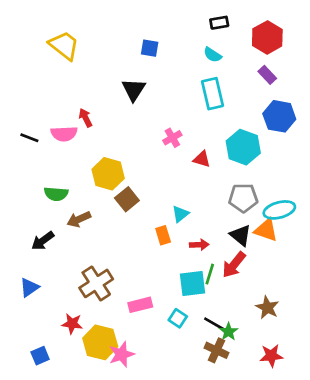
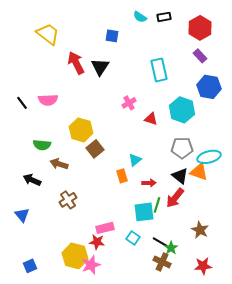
cyan semicircle: (212, 55) -> (140, 17), moved
red arrow: (85, 118) -> (76, 63), moved, size x1.6
black line: (29, 138) -> (22, 103), turned 32
brown arrow: (79, 219) -> (59, 164), turned 42
black arrow: (43, 241) -> (32, 180), turned 60
brown cross: (96, 283) -> (68, 200), moved, size x0.7
blue triangle: (29, 287) -> (22, 215), turned -35
red star: (72, 324) -> (97, 242), moved

